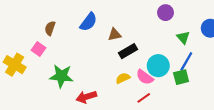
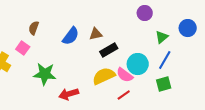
blue semicircle: (88, 22) -> (71, 36), moved
green triangle: (183, 38) -> (162, 37), turned 32
green square: (181, 77) -> (164, 84), moved
yellow semicircle: (123, 78) -> (104, 76), size x1.6

